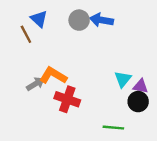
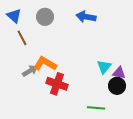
blue triangle: (39, 19) -> (14, 16), moved
gray circle: (79, 20) -> (45, 17), moved
brown line: (26, 34) -> (22, 38), moved

